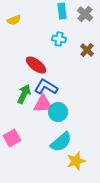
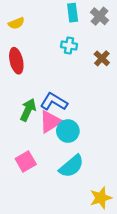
red ellipse: (36, 65) -> (16, 61), moved, turned 40
pink triangle: (43, 104) -> (50, 122), turned -30
pink square: (12, 138) -> (26, 161), moved
yellow star: (76, 161) -> (101, 198), moved

